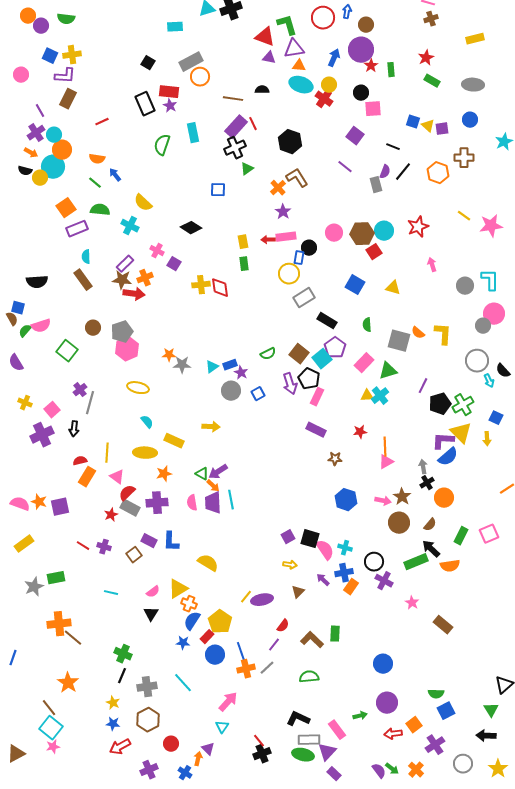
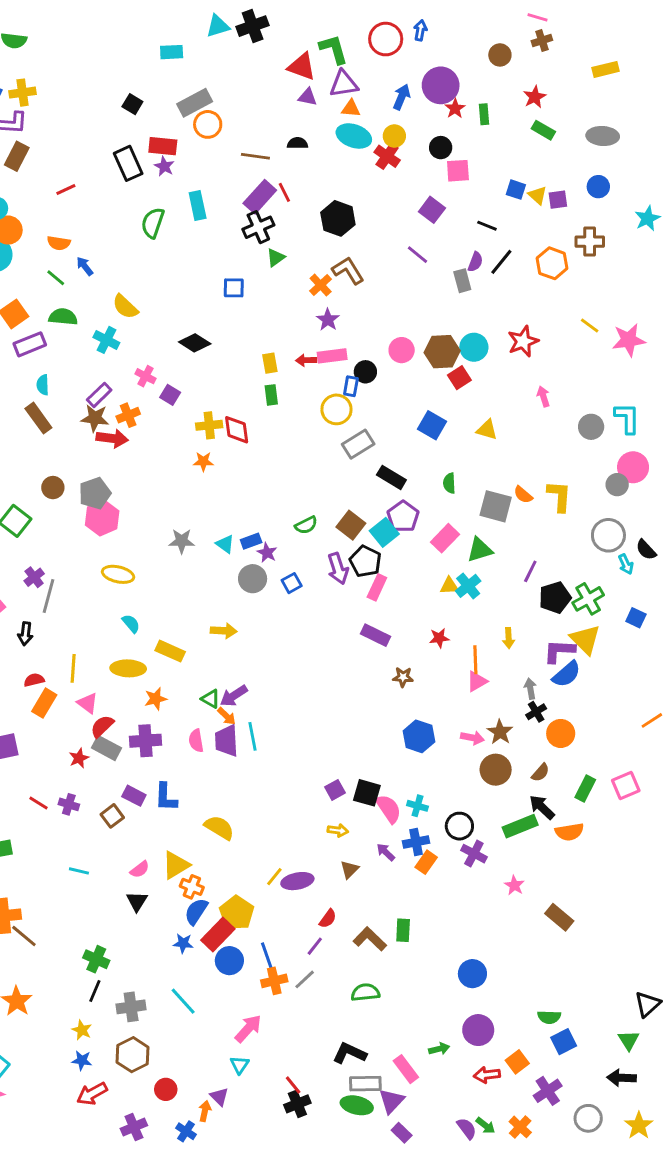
brown circle: (366, 25) -> (500, 55), moved
orange star: (169, 355) -> (203, 461), moved
cyan triangle: (212, 367) -> (225, 544), turned -48
yellow arrow: (487, 439) -> (509, 638), moved
red rectangle: (207, 637) -> (218, 935), size x1.6

